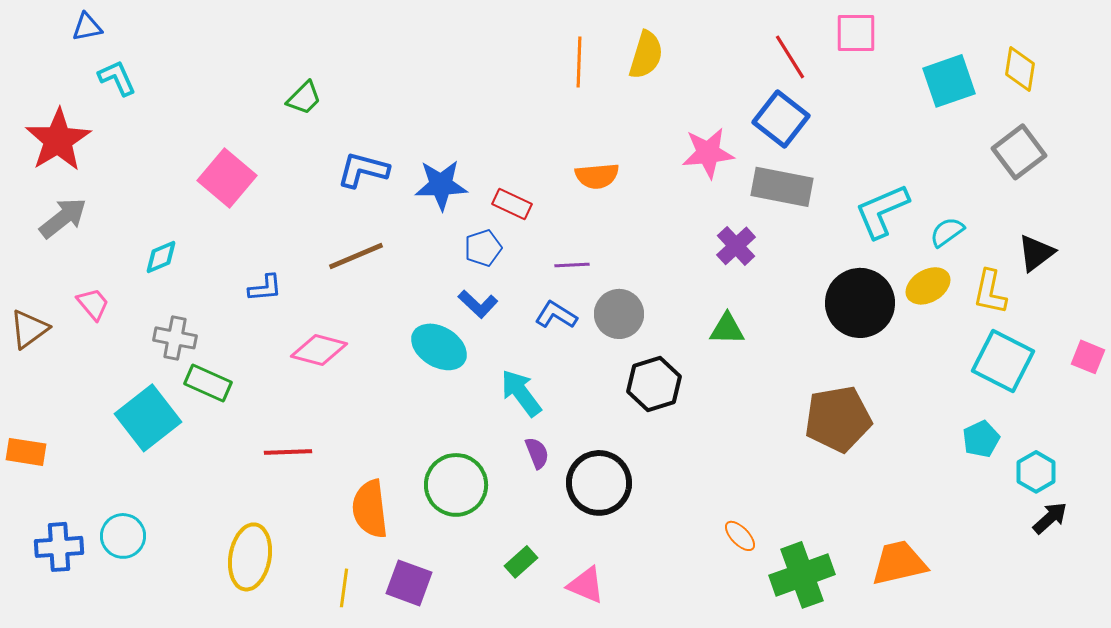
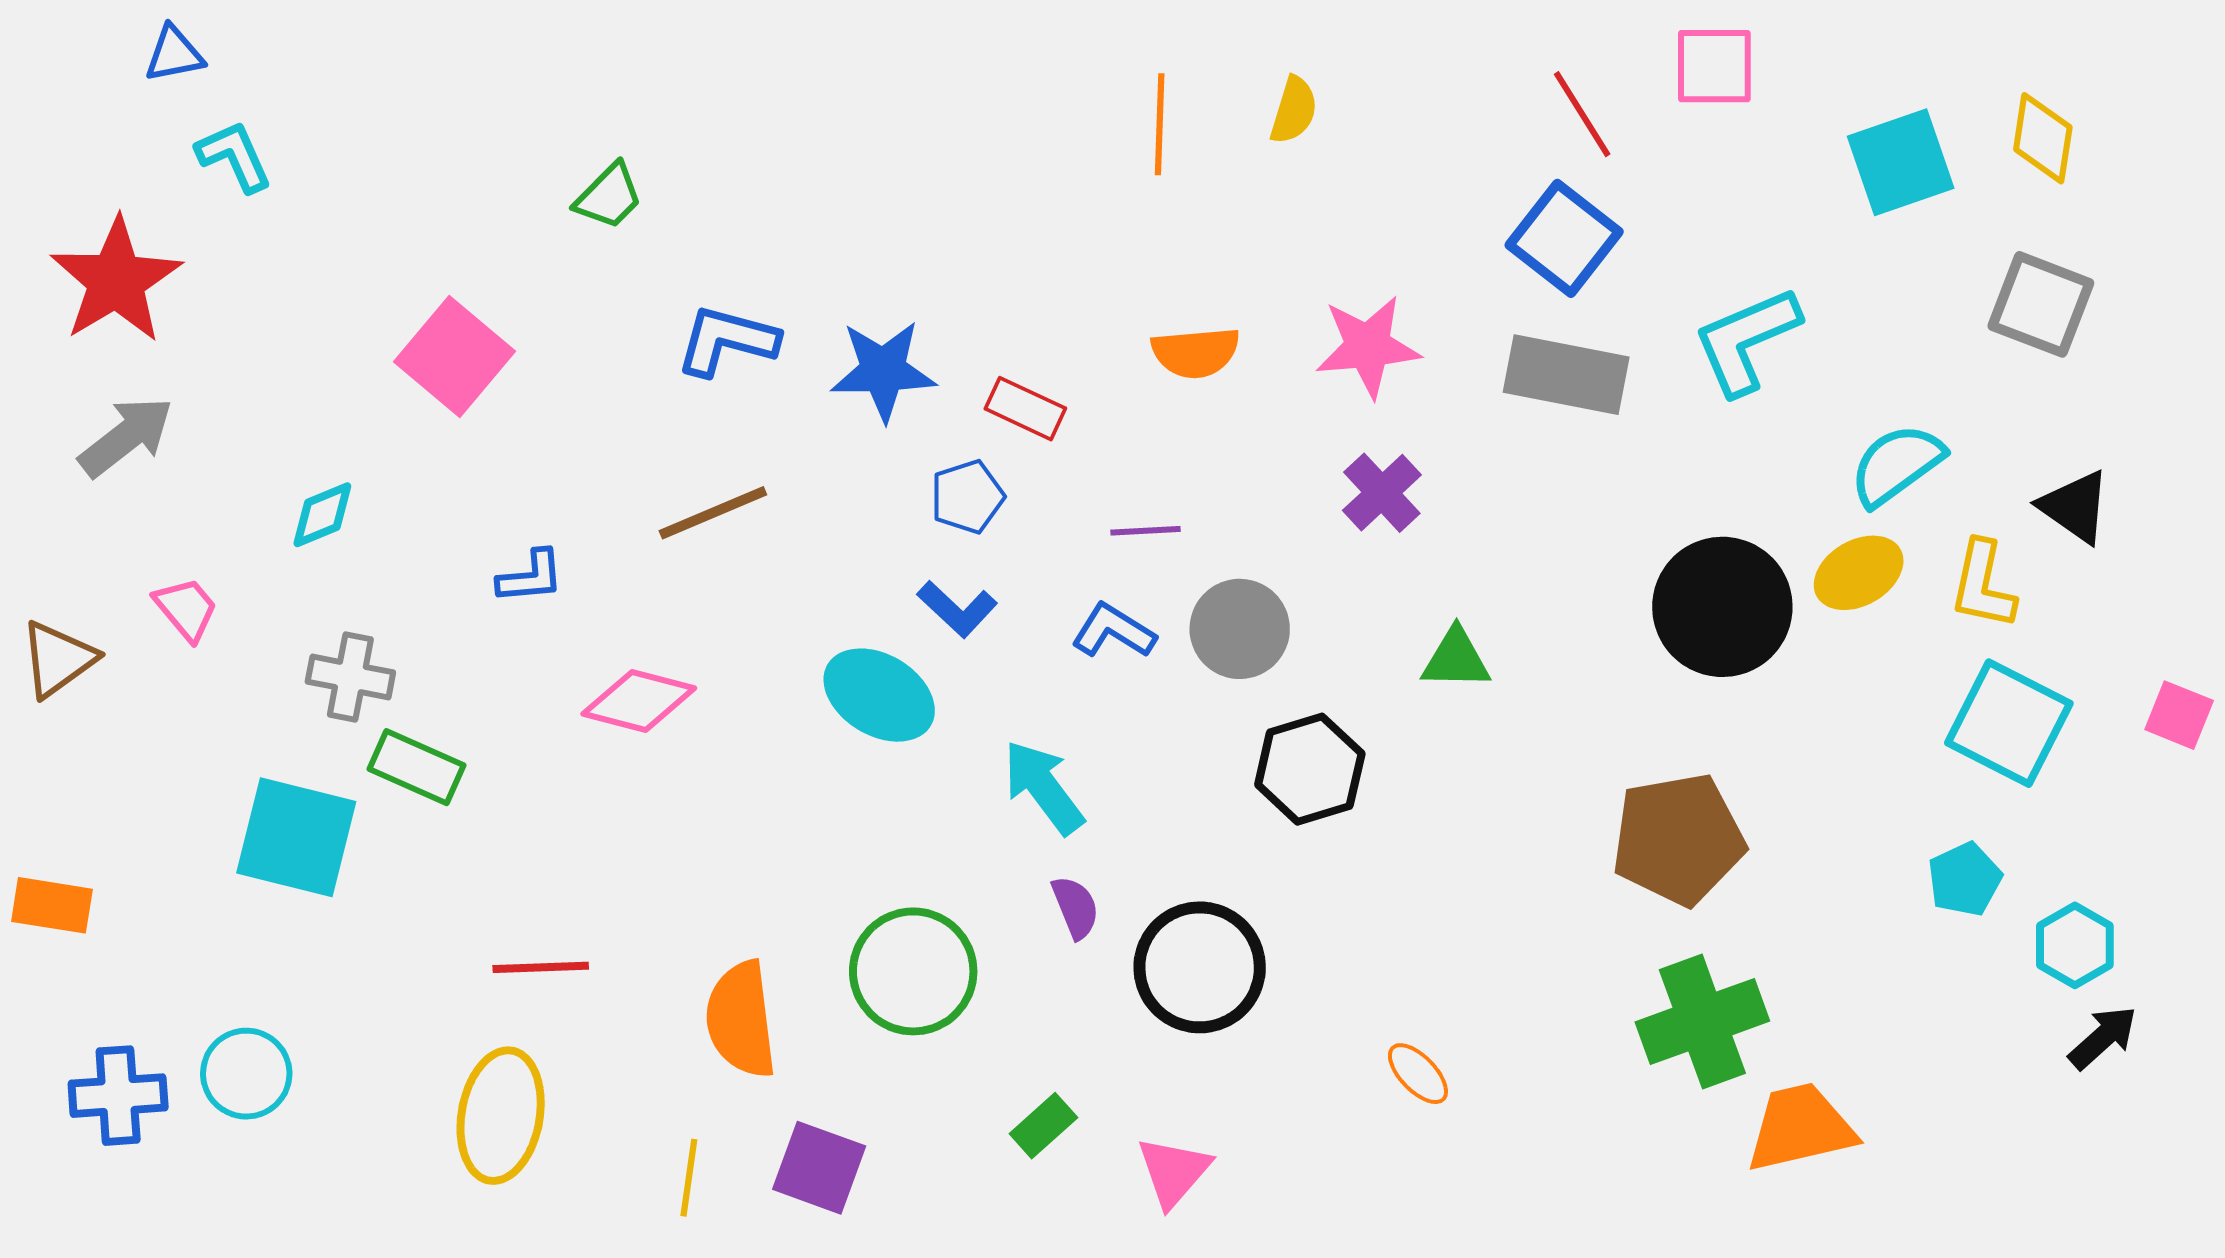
yellow semicircle: (646, 55) -> (1294, 110), size x0.7
gray square: (1019, 152) -> (2041, 304), turned -32
pink star: (708, 153) -> (1368, 347), moved
cyan L-shape: (882, 211) -> (1746, 341), moved
cyan semicircle: (947, 232) -> (1897, 465), size x1.4
purple cross: (736, 246) -> (1382, 493), moved
black triangle: (1036, 253) -> (2075, 507), turned -48
cyan square: (148, 418) -> (296, 837), turned -38
red line: (288, 452) -> (541, 967), moved
orange ellipse: (740, 536) -> (1418, 1074), moved
green cross: (802, 575) -> (1702, 1021), moved
pink triangle: (586, 585) -> (1174, 1172), turned 48

